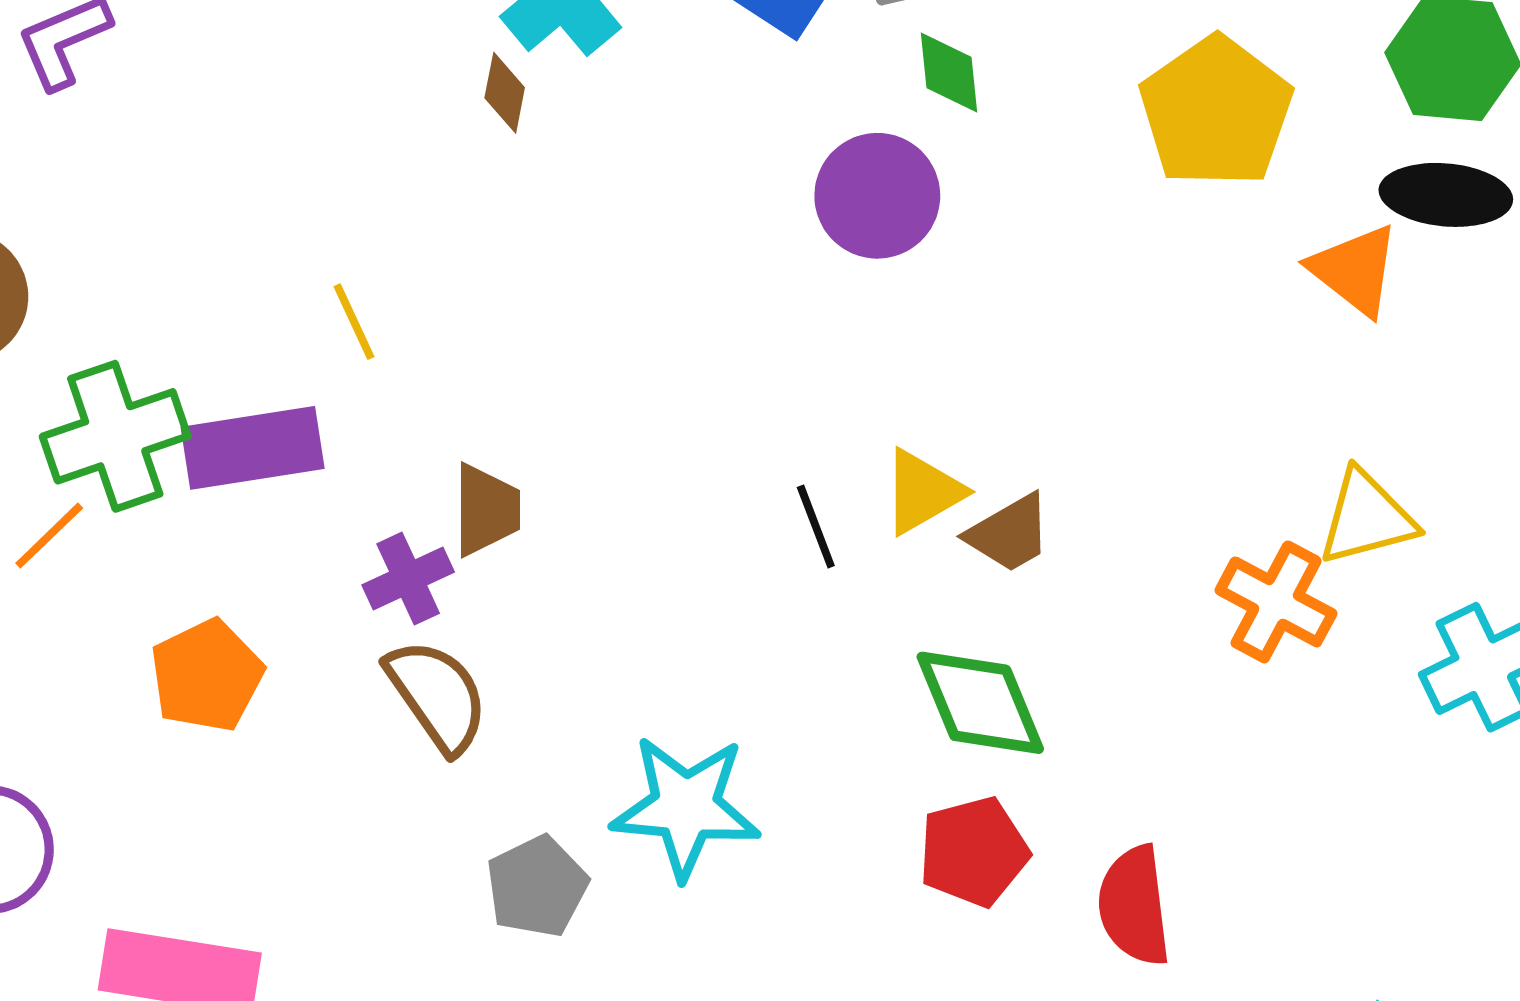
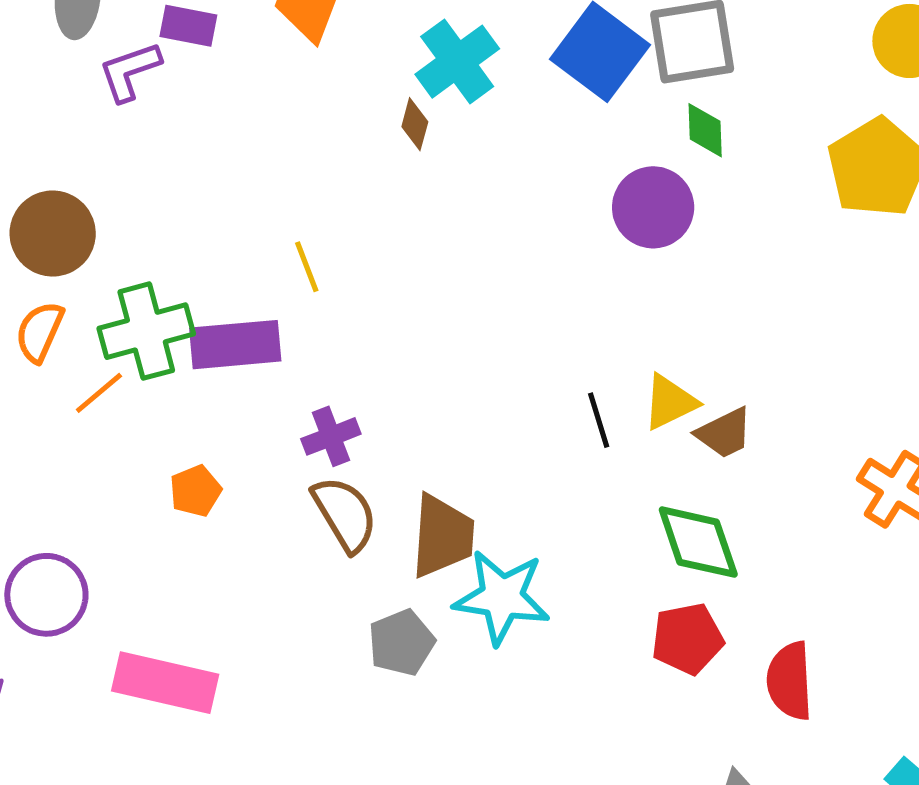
brown trapezoid: (486, 510) -> (442, 536), moved, size x1.4
orange pentagon: (207, 676) -> (196, 491), size x0.7

